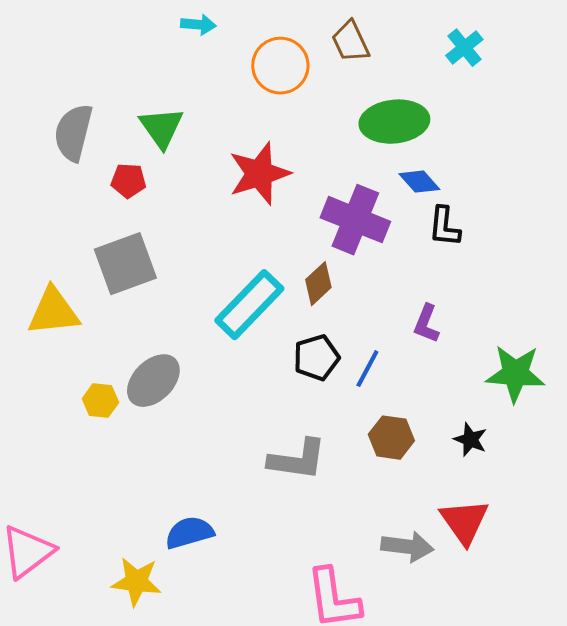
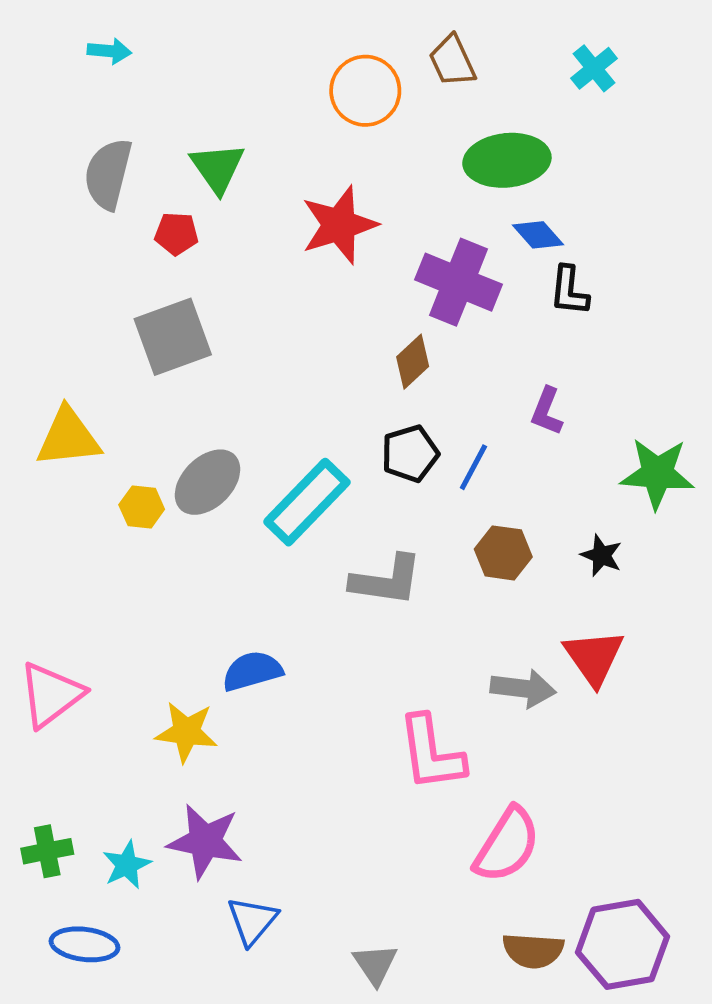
cyan arrow: (198, 25) -> (109, 51), moved
cyan rectangle: (249, 305) -> (307, 502), moved
yellow triangle: (53, 312) -> (68, 437), moved

